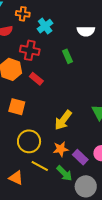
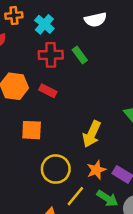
red cross: (30, 50) -> (51, 55), moved
yellow line: (40, 166) -> (75, 196), turned -66

